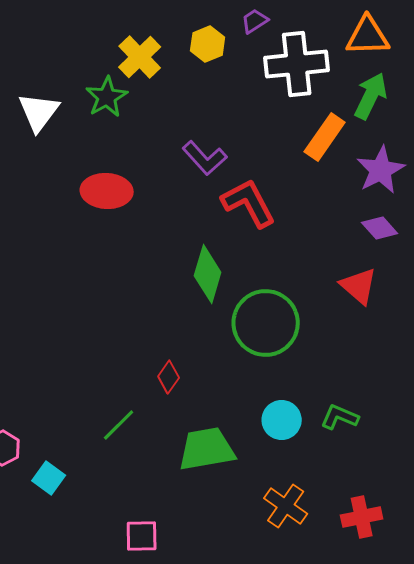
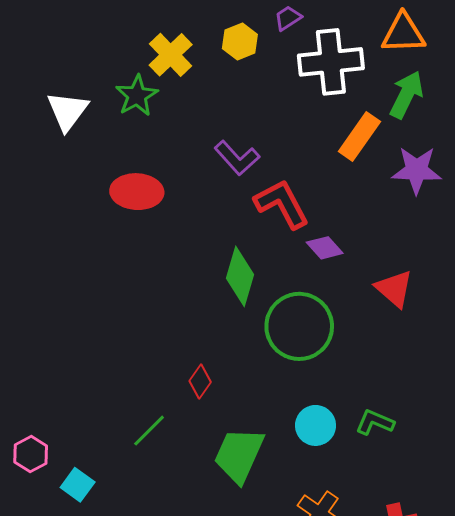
purple star: (381, 170) -> (417, 170), turned 30
purple diamond: (380, 228) -> (325, 248), moved
green trapezoid: (207, 449) -> (239, 455), turned -56

